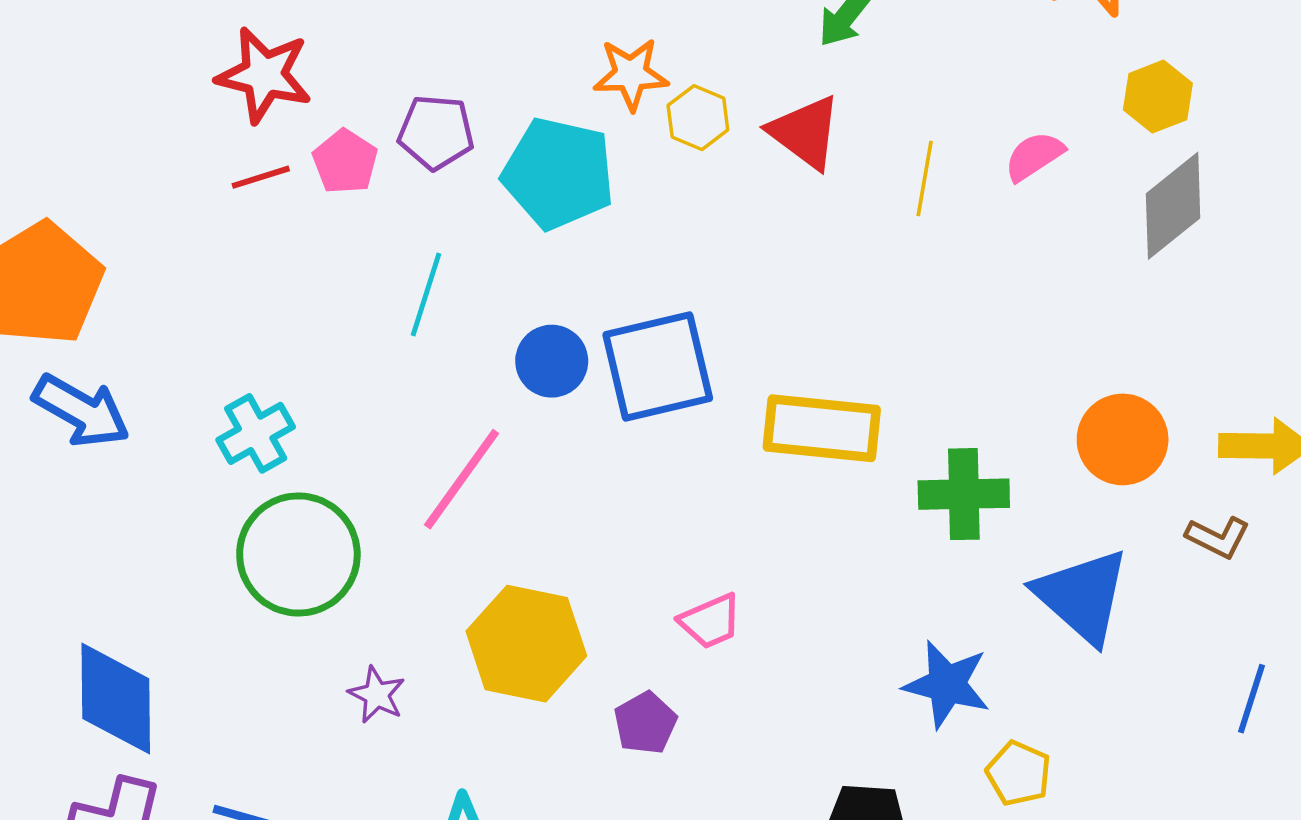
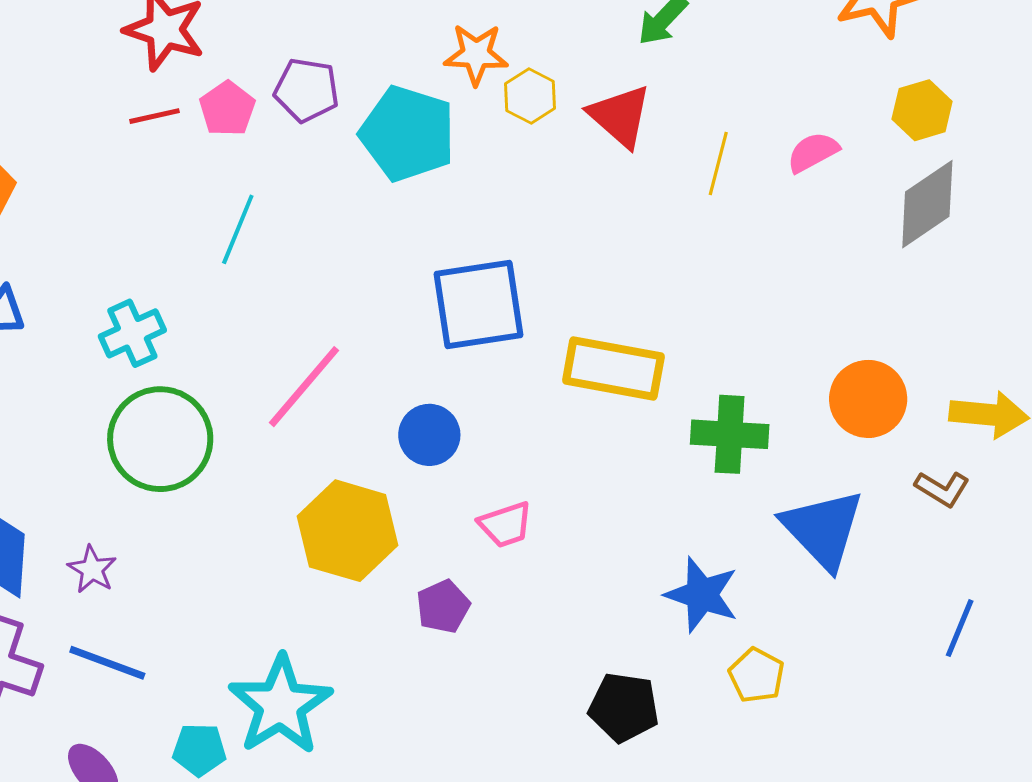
cyan line: (426, 294) -> (238, 229), moved
blue circle: (552, 361) -> (429, 435), moved
purple star: (377, 695) -> (92, 569), moved

